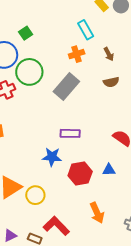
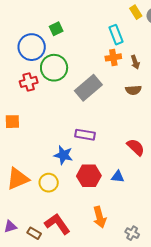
orange cross: (77, 54) -> (113, 57), moved
yellow circle: (35, 195) -> (49, 183), moved

